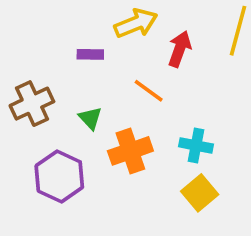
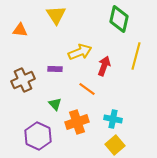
brown cross: (32, 104) -> (23, 80), moved

